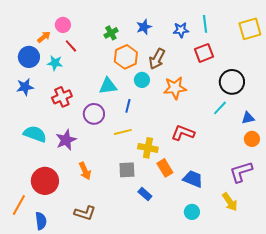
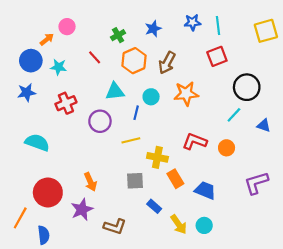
blue star: (181, 30) -> (192, 22), moved
red line: (71, 46) -> (95, 57), moved
cyan circle: (142, 80) -> (151, 97), moved
blue triangle: (248, 118) -> (264, 125), turned 32
orange circle: (252, 139) -> (227, 148), moved
purple star: (66, 140) -> (82, 209), moved
yellow arrow: (230, 202) -> (179, 224), moved
brown L-shape: (85, 213) -> (115, 227), moved

